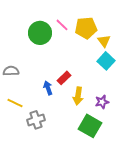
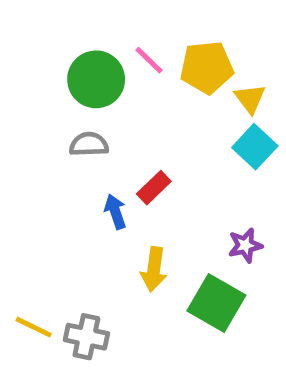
gray semicircle: (11, 71) -> (89, 144), moved
yellow arrow: (78, 96) -> (154, 269), moved
yellow line: (15, 103) -> (34, 327), moved
gray cross: (36, 120) -> (86, 337), moved, turned 30

